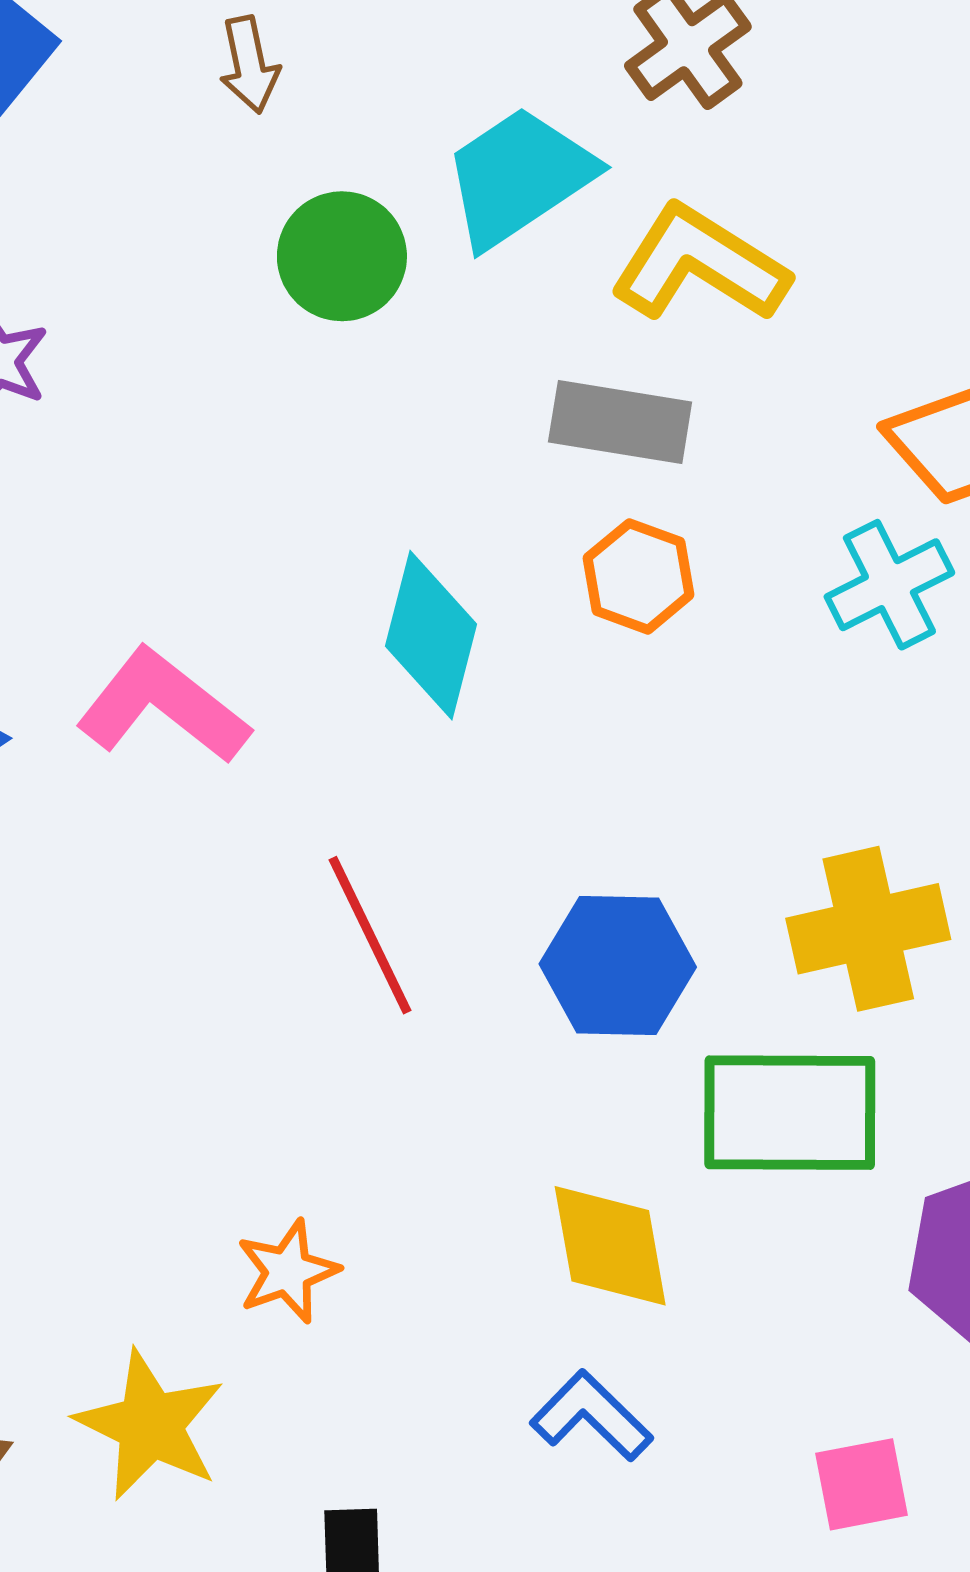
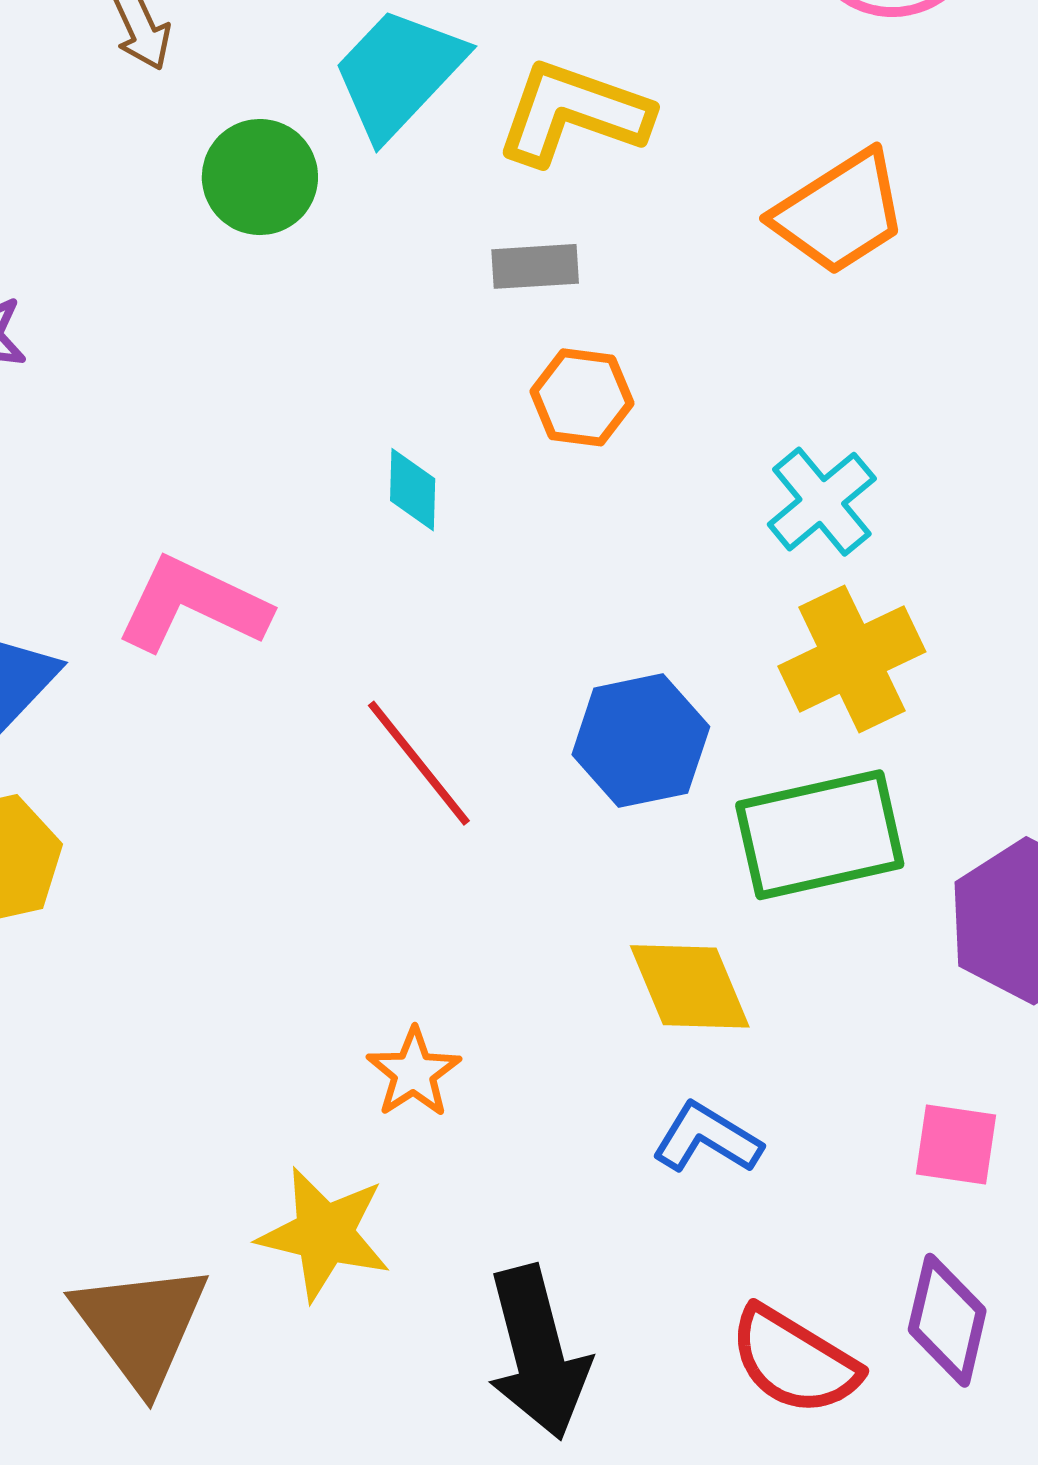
gray rectangle: (620, 422) -> (535, 266), size x0.7
cyan cross: (889, 585) -> (822, 502), moved
cyan diamond: (431, 635) -> (413, 490), size x0.6
pink square: (862, 1484) -> (956, 1144), turned 32

